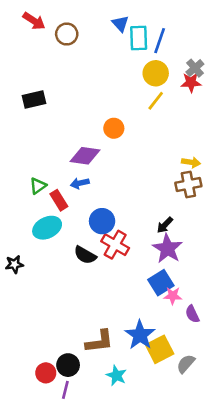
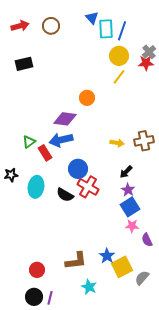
red arrow: (34, 21) -> (20, 26), moved, turned -48
black rectangle: (34, 99) -> (24, 64), moved
yellow arrow: (191, 162) -> (117, 143), moved
blue arrow: (80, 183) -> (61, 140), size x1.6
cyan ellipse: (47, 228) -> (36, 187), moved, turned -55
purple star: (167, 249) -> (128, 190), size x0.6
black star: (14, 264) -> (11, 175), moved
blue square: (161, 283) -> (130, 207), moved
blue star: (140, 335) -> (107, 256), size x0.7
black circle: (68, 365) -> (34, 297), moved
red circle: (46, 373) -> (37, 270), moved

